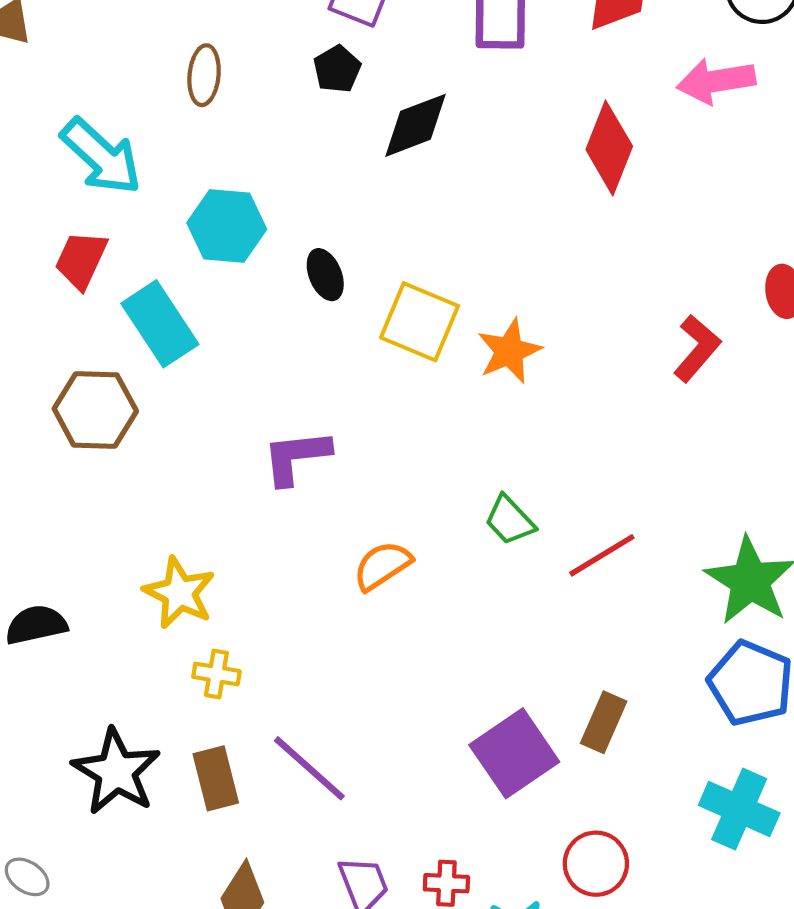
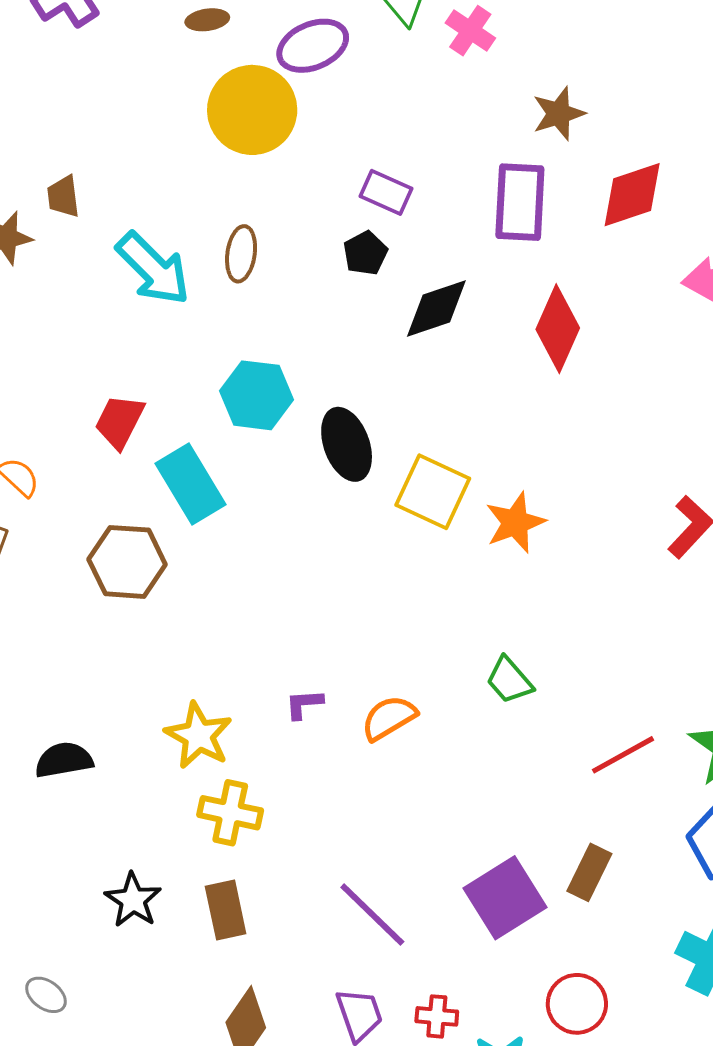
red diamond: (609, 148) -> (558, 329), moved
cyan arrow: (101, 156) -> (153, 269), moved
black ellipse: (325, 275) -> (347, 444), size x1.5
purple L-shape: (296, 457) -> (304, 704), moved, size x0.6
red line: (602, 555) -> (623, 755), moved
yellow cross: (216, 674) -> (230, 813), size x1.4
purple line: (309, 768) -> (372, 914), moved
black star: (116, 772) -> (133, 900), size x0.7

